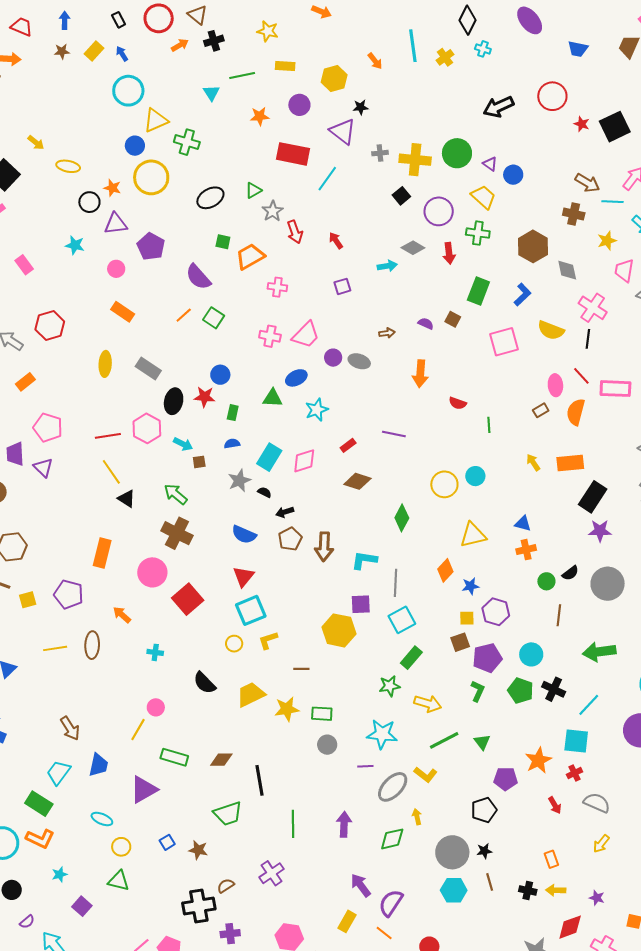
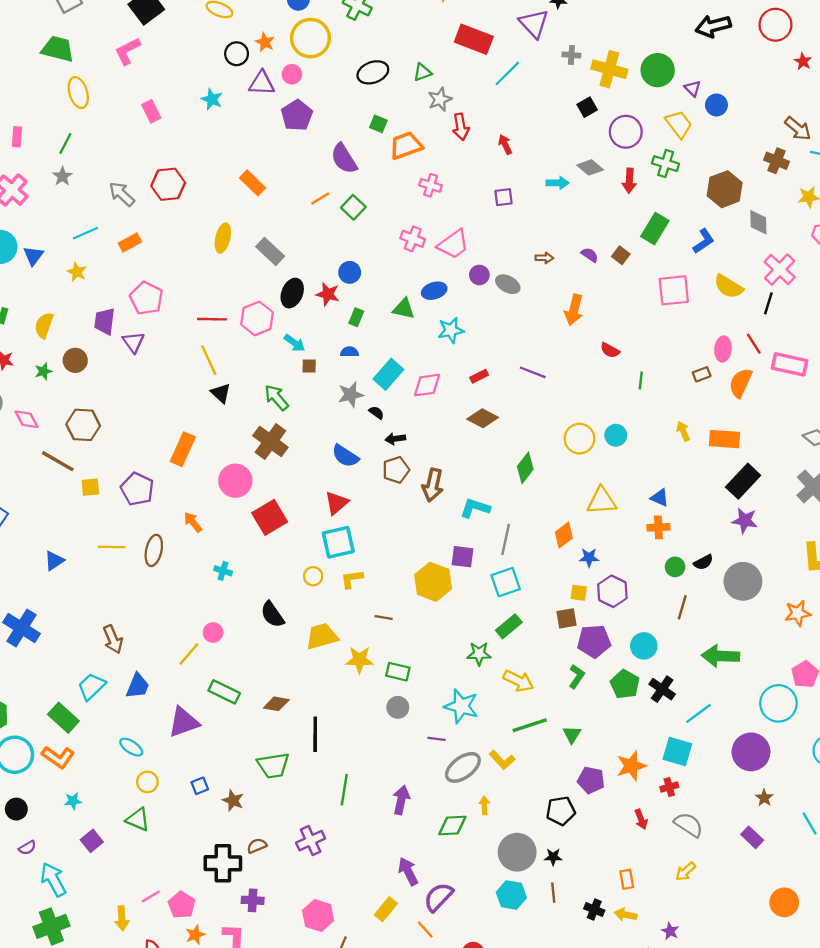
pink circle: (116, 269) -> (292, 74), moved

